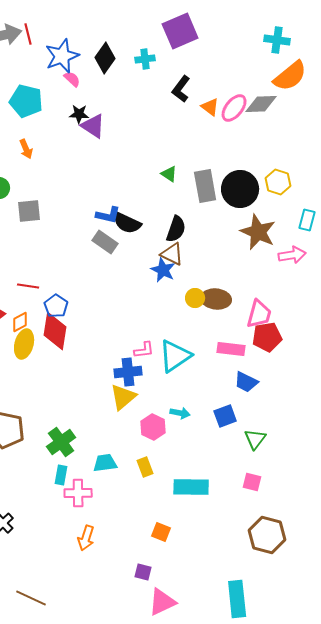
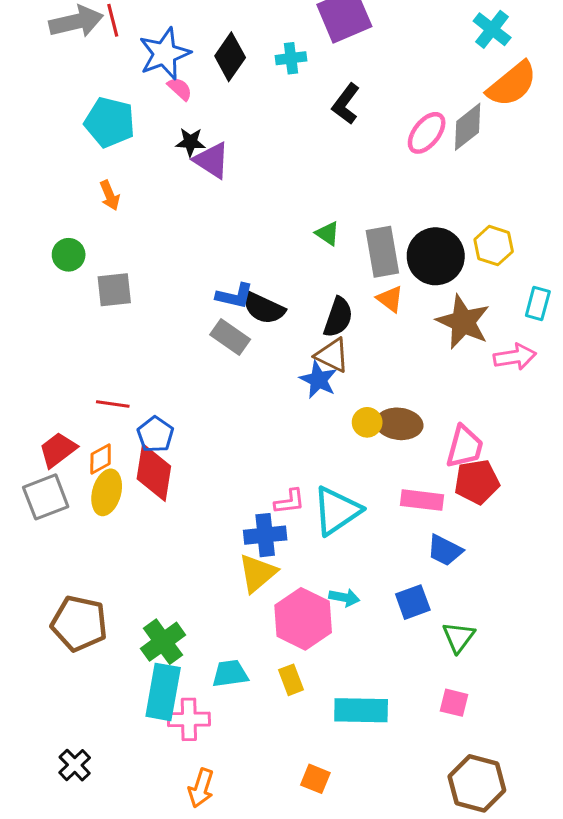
cyan cross: (277, 40) -> (492, 29), turned 30
gray diamond: (261, 104) -> (468, 127), turned -36
orange triangle: (210, 107) -> (390, 299), moved
pink hexagon: (153, 427) -> (303, 619), size x1.5
cyan rectangle: (61, 475) -> (163, 692), size x1.8

